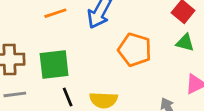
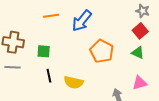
green square: (54, 64) -> (44, 51), size x0.6

